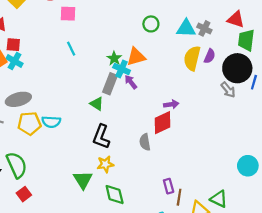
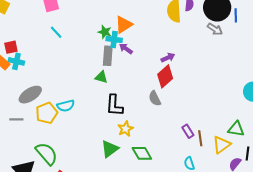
cyan line: (71, 49) -> (56, 32), moved
green triangle: (83, 180) -> (110, 149), turned 42

